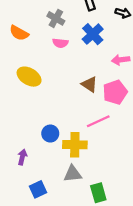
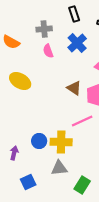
gray cross: (56, 18) -> (44, 29), turned -35
pink semicircle: (60, 43) -> (48, 51), turned 64
blue circle: (50, 134) -> (39, 141), moved
green rectangle: (98, 193) -> (82, 185), turned 48

